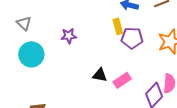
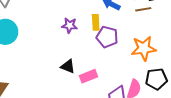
purple star: (69, 36) -> (70, 25), moved

